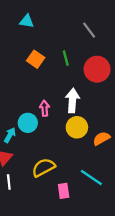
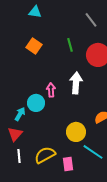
orange square: (36, 59) -> (34, 46), moved
yellow circle: (77, 127) -> (76, 132), moved
yellow semicircle: (43, 167) -> (45, 155), moved

